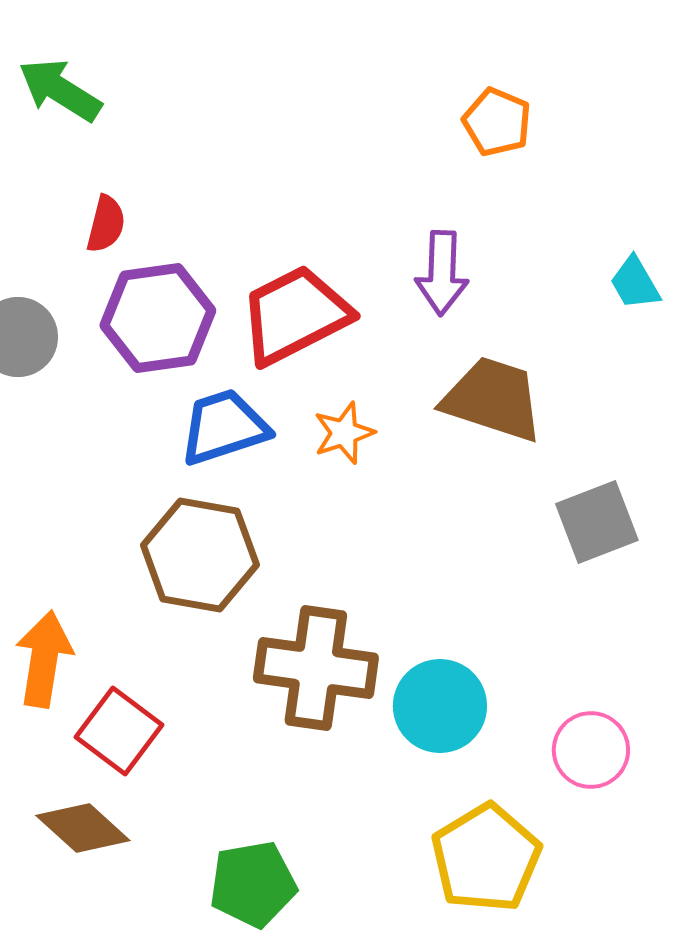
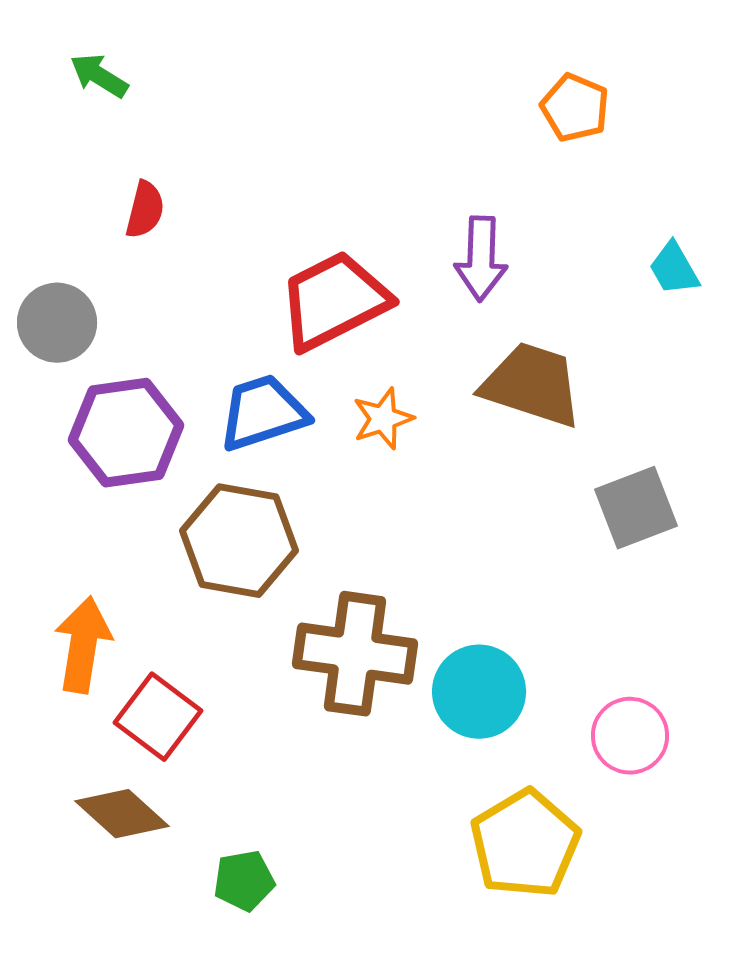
green arrow: (60, 90) -> (99, 76), size x0.7
orange pentagon: (497, 122) -> (575, 108), moved
purple hexagon: (158, 318) -> (126, 433), moved
green pentagon: (253, 884) -> (244, 881), moved, size x0.7

